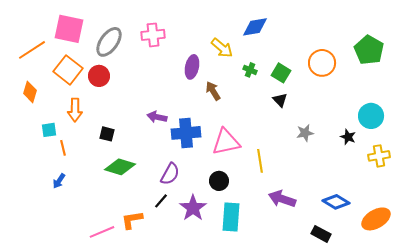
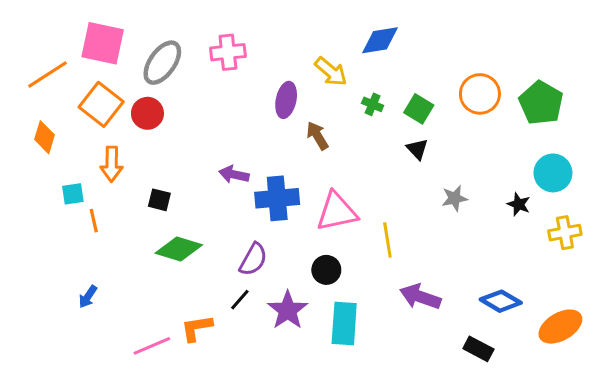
green pentagon: (369, 50) -> (541, 103), moved
blue arrow: (59, 181) -> (88, 297), moved

